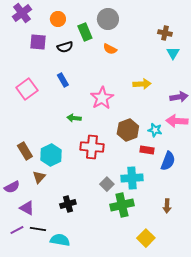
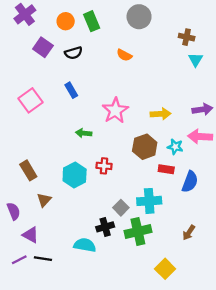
gray circle: (108, 19) -> (139, 17), moved
green rectangle: (85, 32) -> (92, 21), moved
purple square: (38, 42) -> (43, 47), turned 30
yellow arrow: (142, 84) -> (161, 114), moved
red cross: (92, 147) -> (104, 166), size x0.6
cyan hexagon: (51, 155) -> (75, 175), moved
purple semicircle: (12, 187) -> (14, 211), turned -84
black cross: (68, 204) -> (105, 227), moved
brown arrow: (167, 206) -> (189, 233), turned 32
cyan semicircle: (60, 240) -> (85, 245), moved

